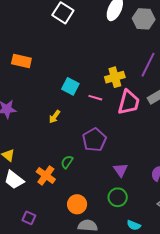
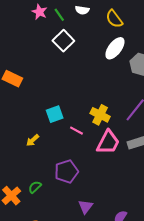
yellow cross: (115, 77) -> (100, 115), turned 30
cyan square: (70, 86) -> (55, 114), turned 30

